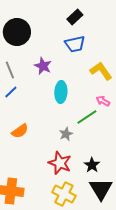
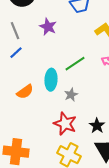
cyan ellipse: (61, 92) -> (51, 80), moved
green line: (87, 117) -> (75, 64), moved

